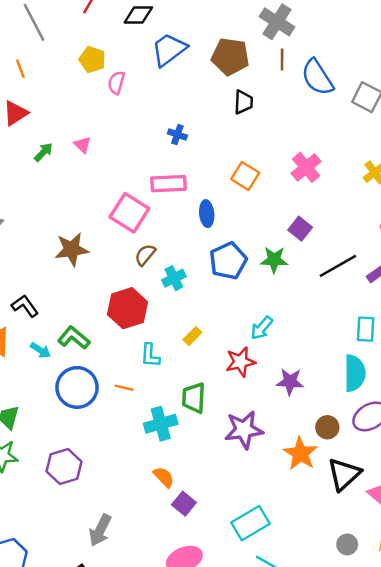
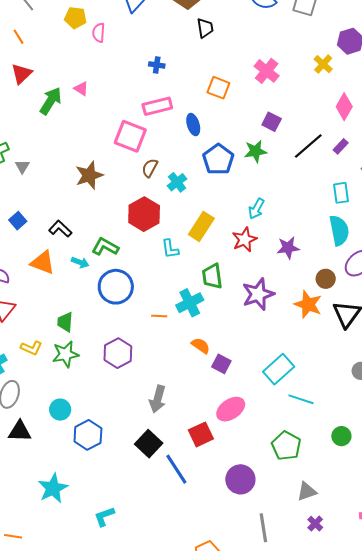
green arrow: (43, 152) -> (51, 101), size x1.6
yellow rectangle: (192, 336) -> (201, 226), size x1.8
orange line: (124, 388) -> (159, 316), moved

